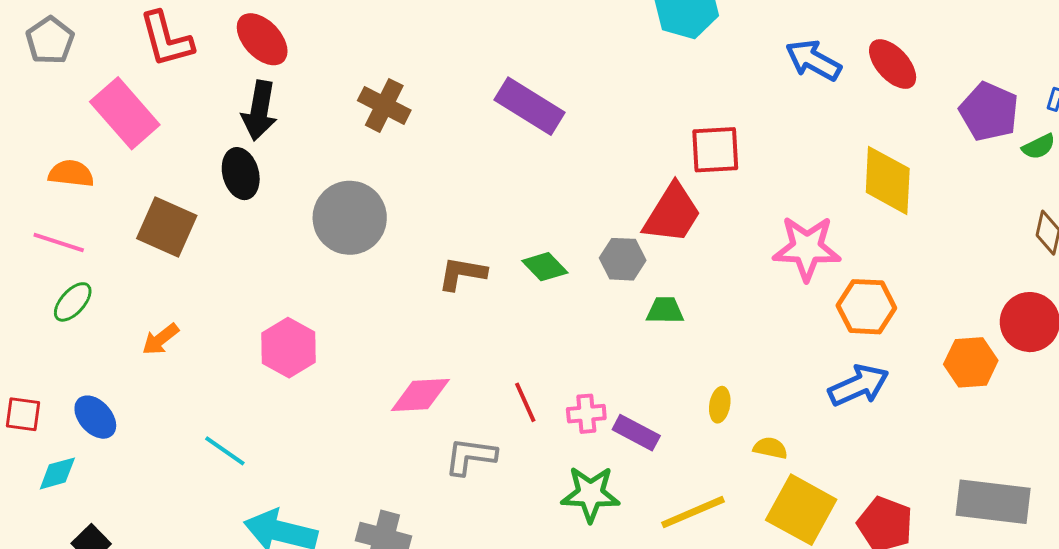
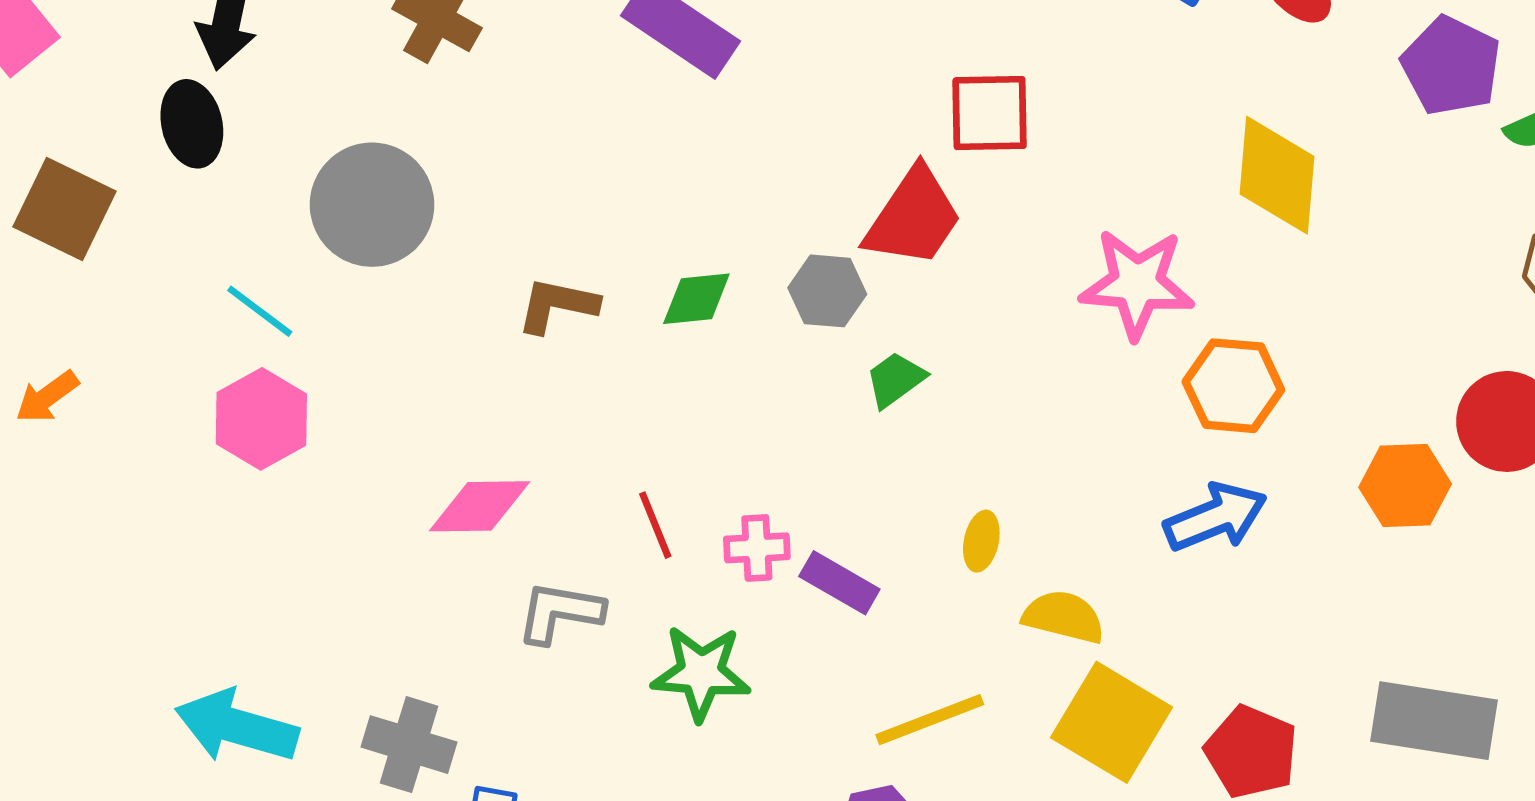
green diamond: (545, 267) -> (696, 299), turned -54
green trapezoid: (665, 310) -> (895, 380), turned -39
yellow semicircle: (770, 448) -> (1064, 617), size x1.4
cyan line: (225, 451) -> (260, 311), moved
green star: (590, 494) -> (701, 673), moved

